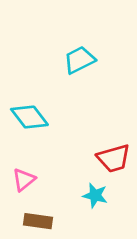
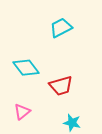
red trapezoid: (114, 158) -> (61, 86), moved

